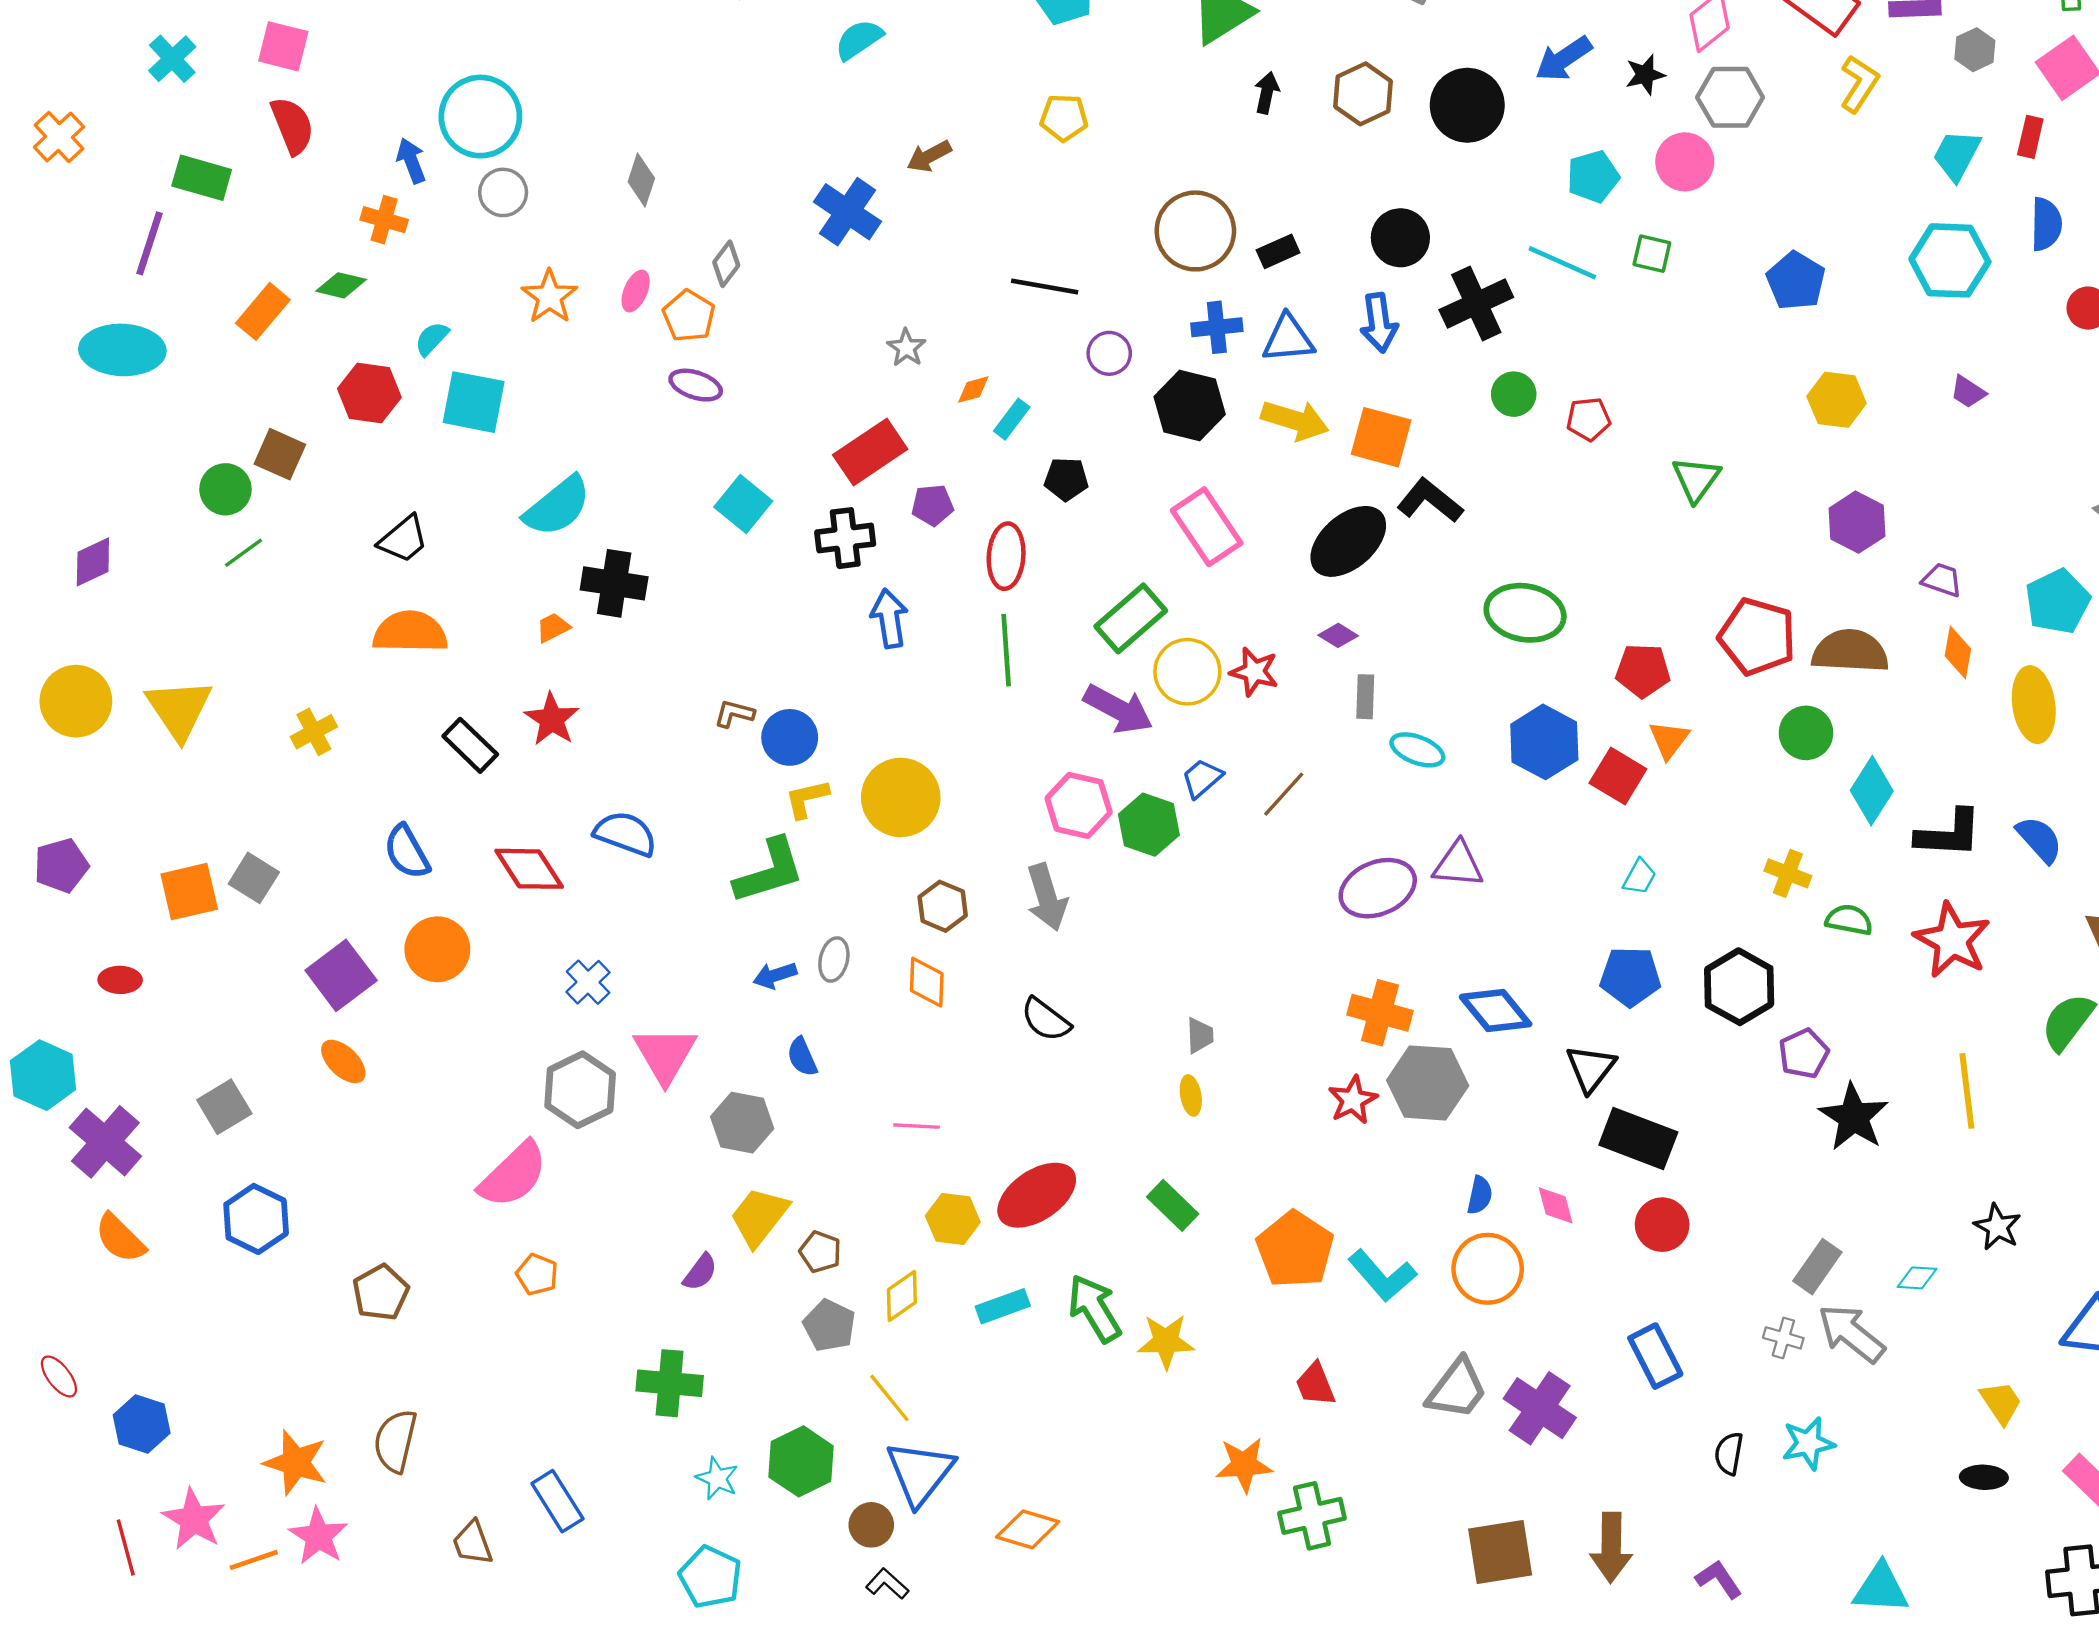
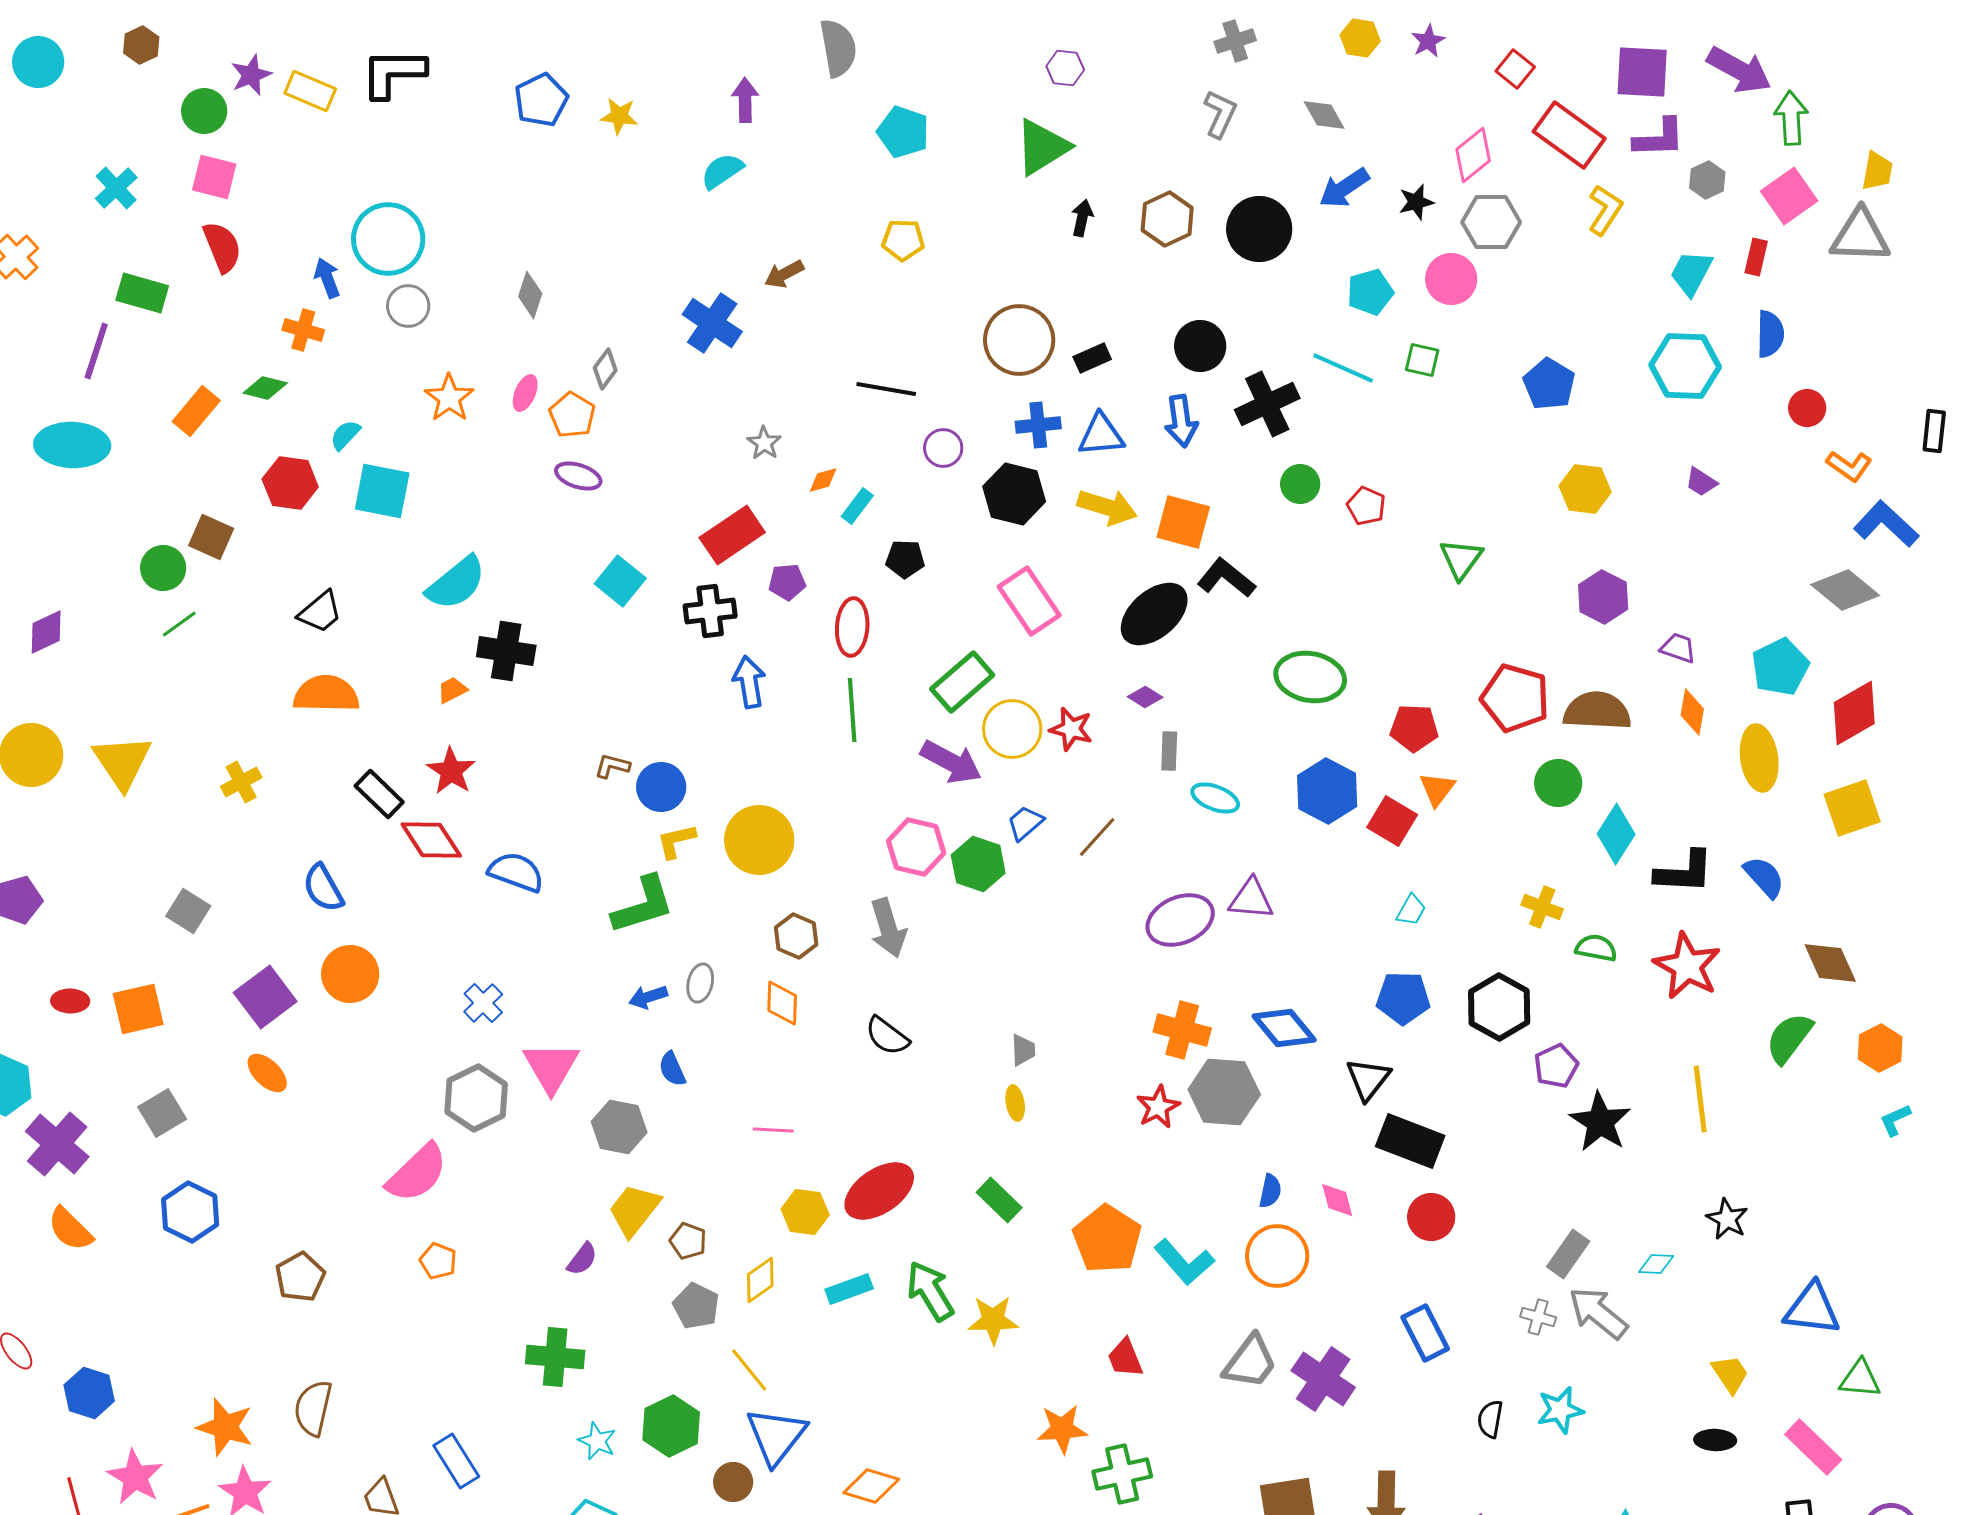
red pentagon: (1588, 419) -> (1366, 506), turned 30
red diamond: (529, 869) -> (431, 840), moved
orange square: (189, 892) -> (138, 1009), moved

